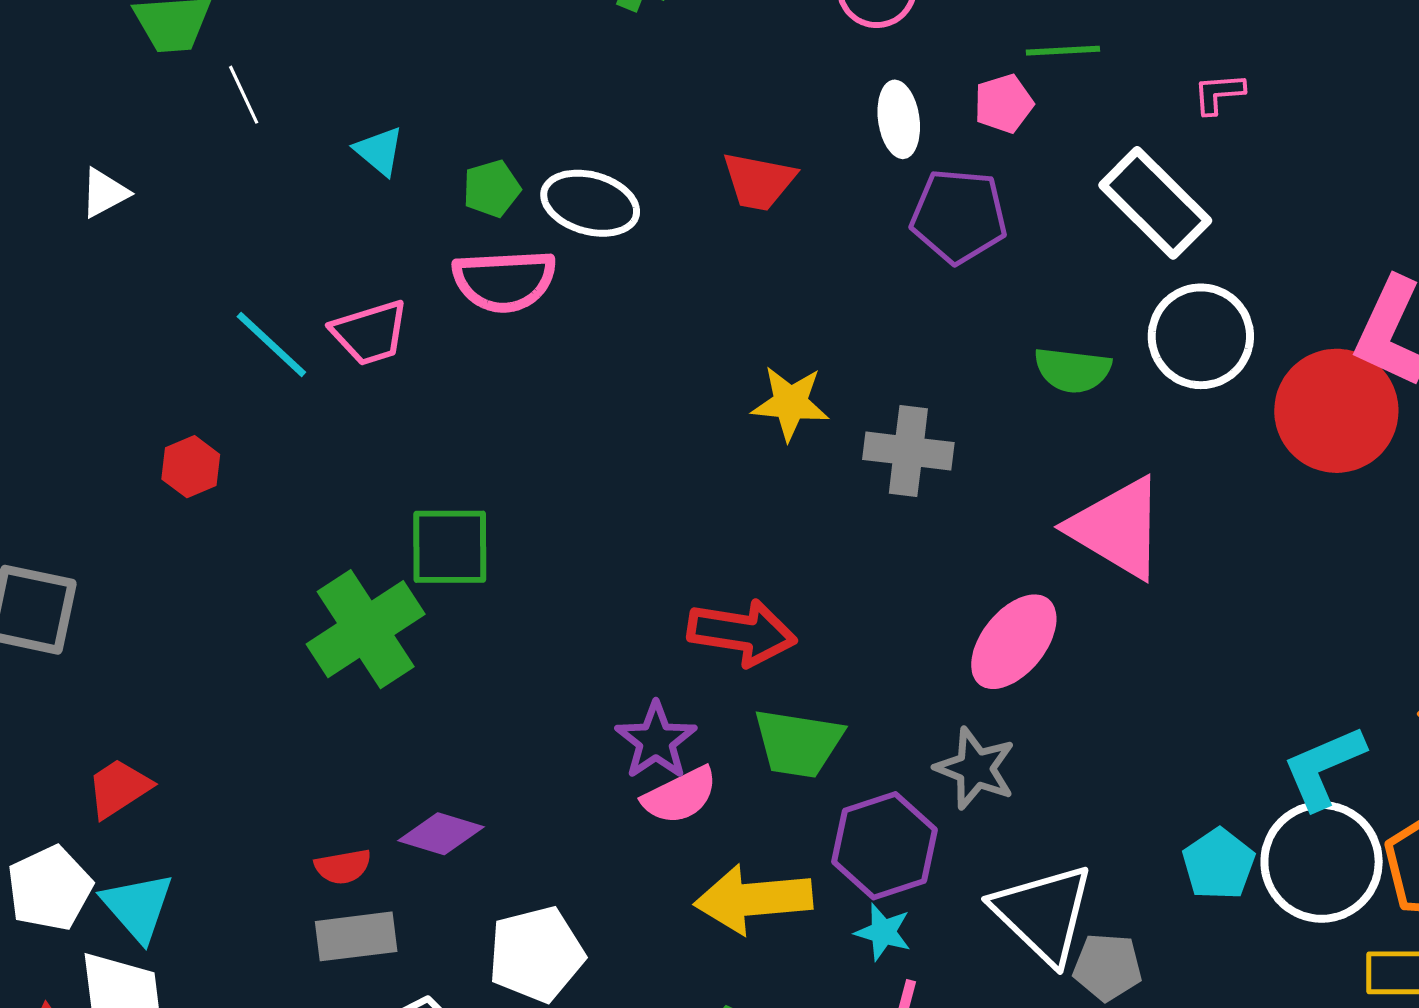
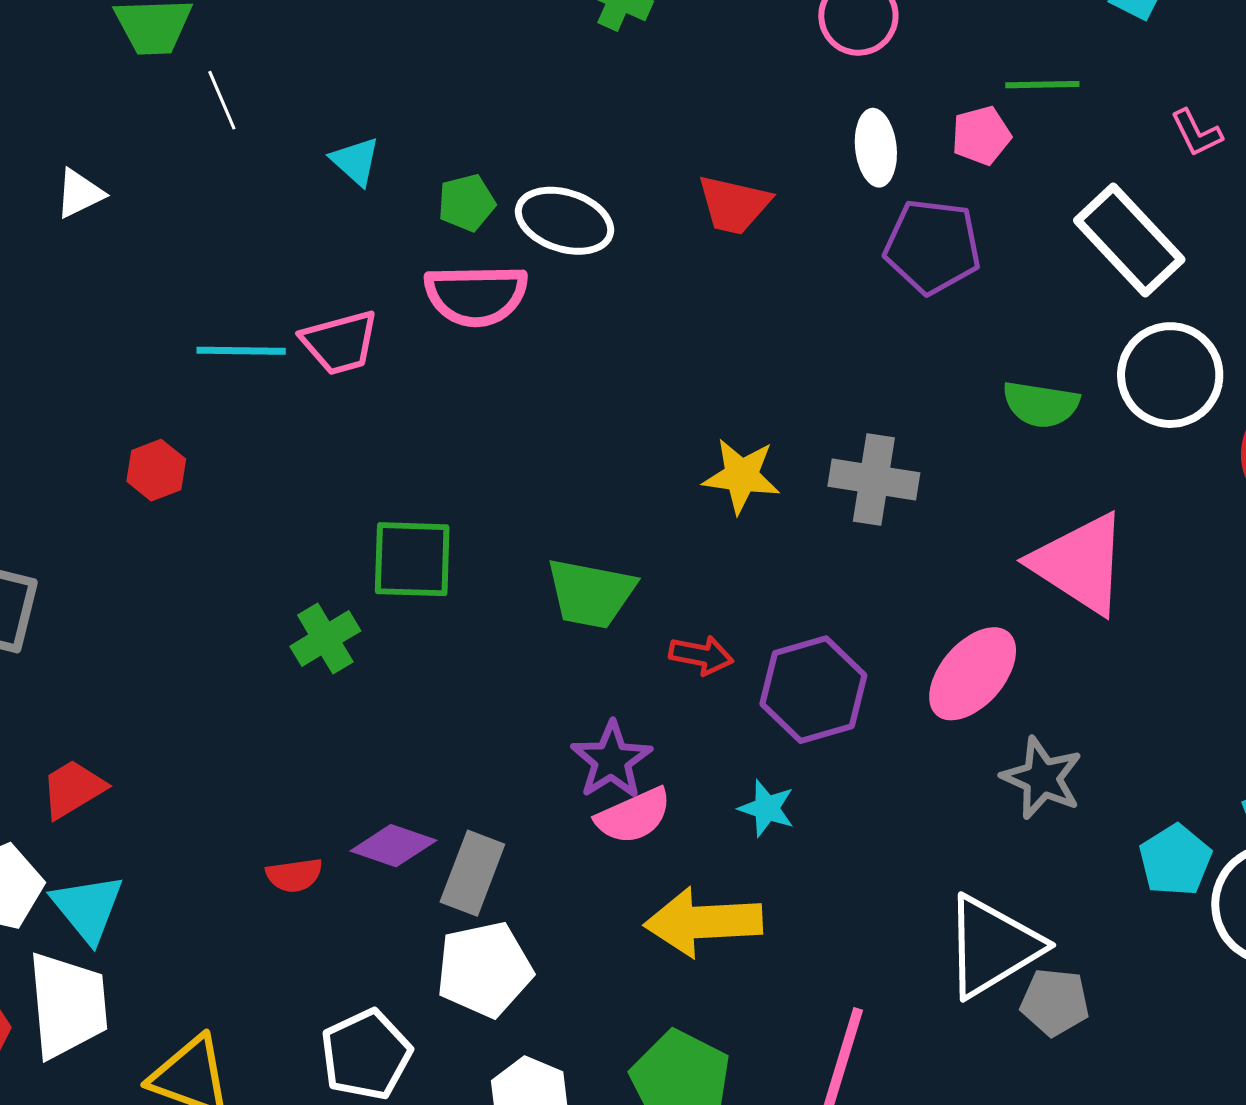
pink L-shape: (1219, 93) -> (1196, 133), turned -114
cyan line: (271, 344) -> (241, 351), turned -44
yellow star: (790, 403) -> (741, 476), moved
green cross: (366, 629) -> (325, 639), size x0.6
red arrow: (742, 633) -> (701, 655), size x0.6
green trapezoid: (798, 743) -> (591, 593), moved
gray star: (975, 768) -> (1042, 778), moved
purple hexagon: (884, 846) -> (813, 690), moved
cyan pentagon: (1219, 864) -> (1175, 860), moved
white triangle: (1043, 914) -> (992, 946), turned 43
cyan star: (883, 932) -> (767, 808), moved
gray rectangle: (356, 936) -> (472, 873), moved, turned -64

